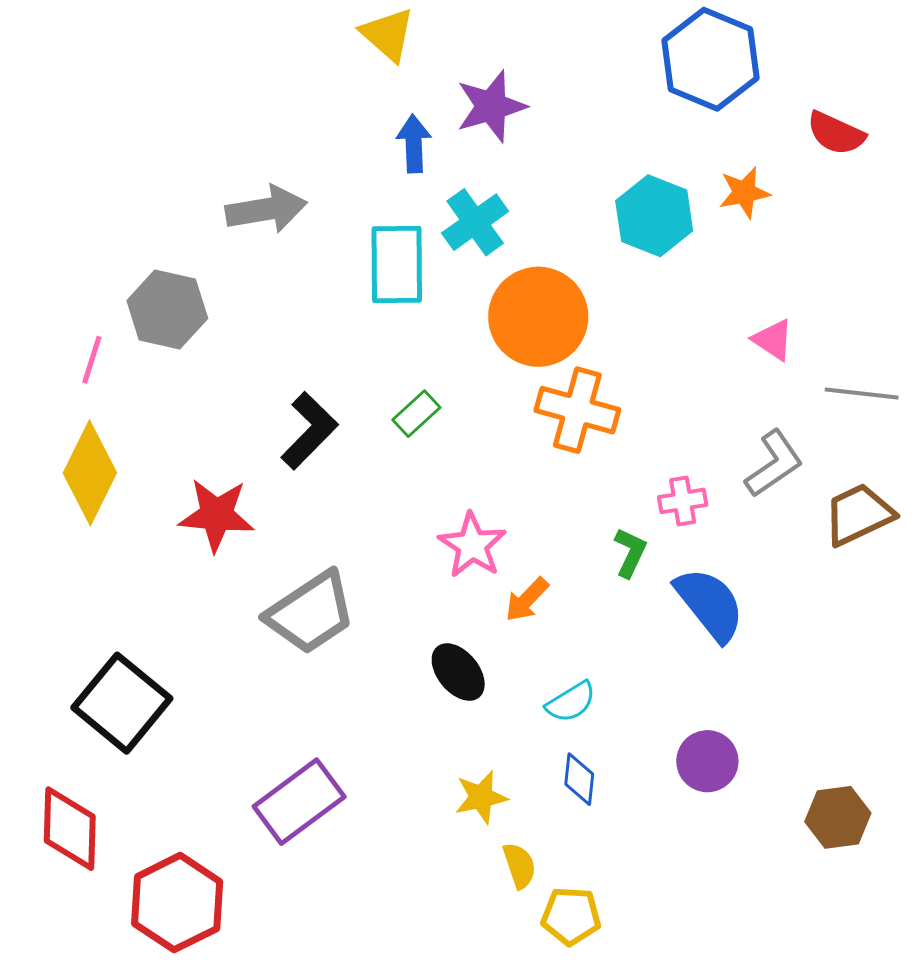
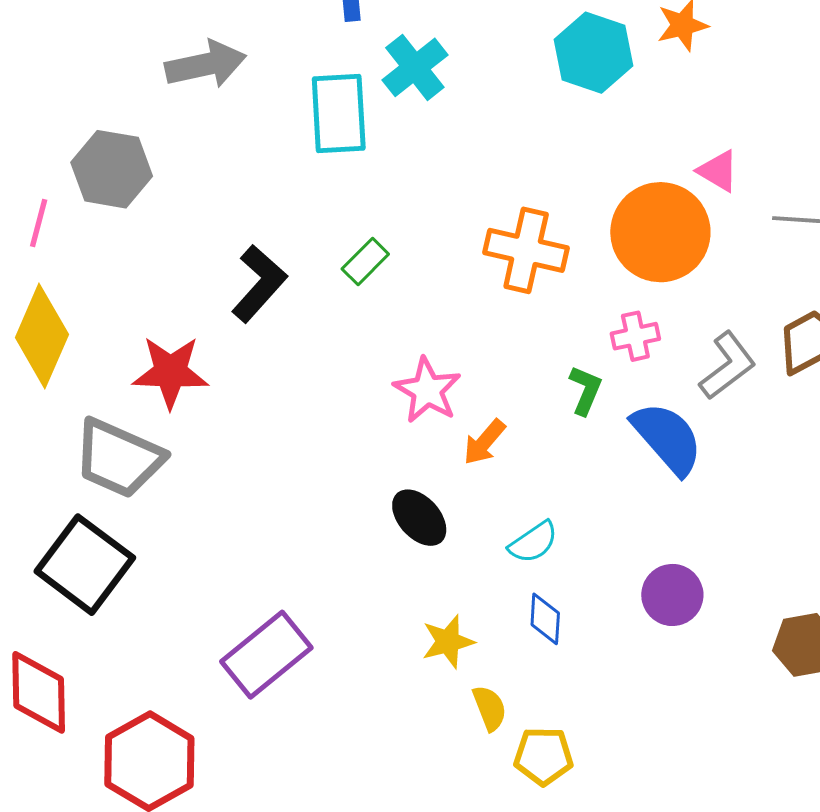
orange circle: (538, 317) -> (660, 232), moved
gray L-shape: (774, 464) -> (728, 366), moved
gray trapezoid: (311, 613) -> (119, 458), moved, turned 60

